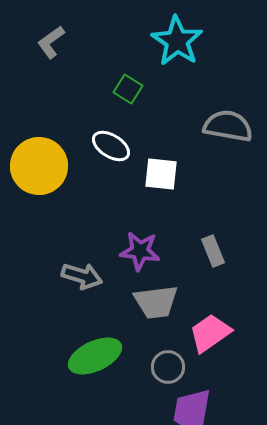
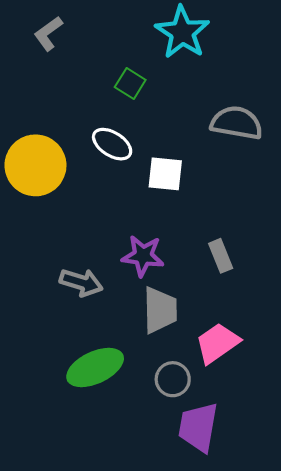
gray trapezoid: (156, 302) -> (160, 310), turned -84

